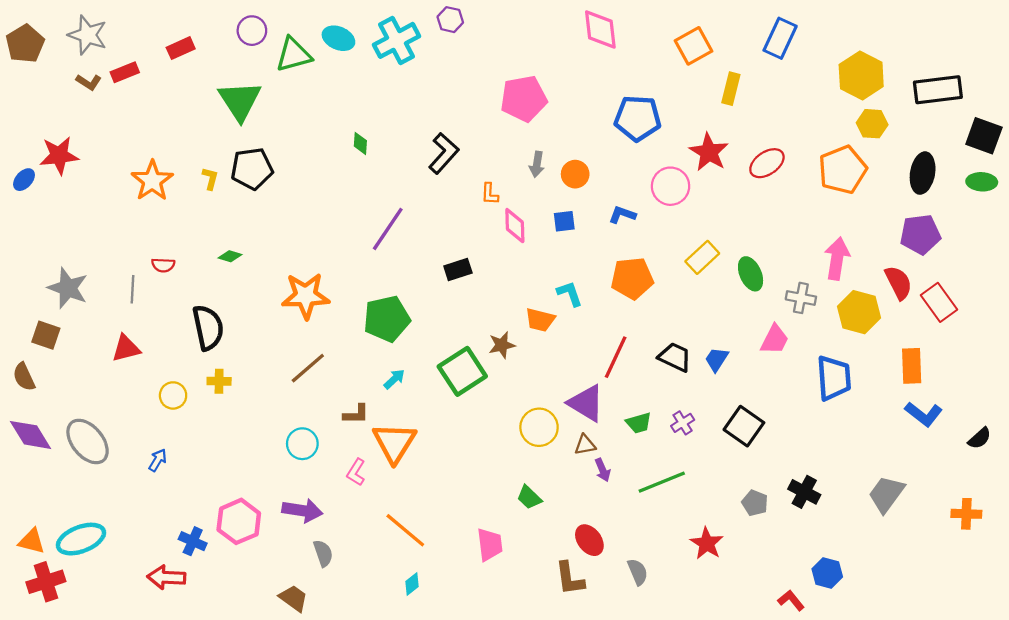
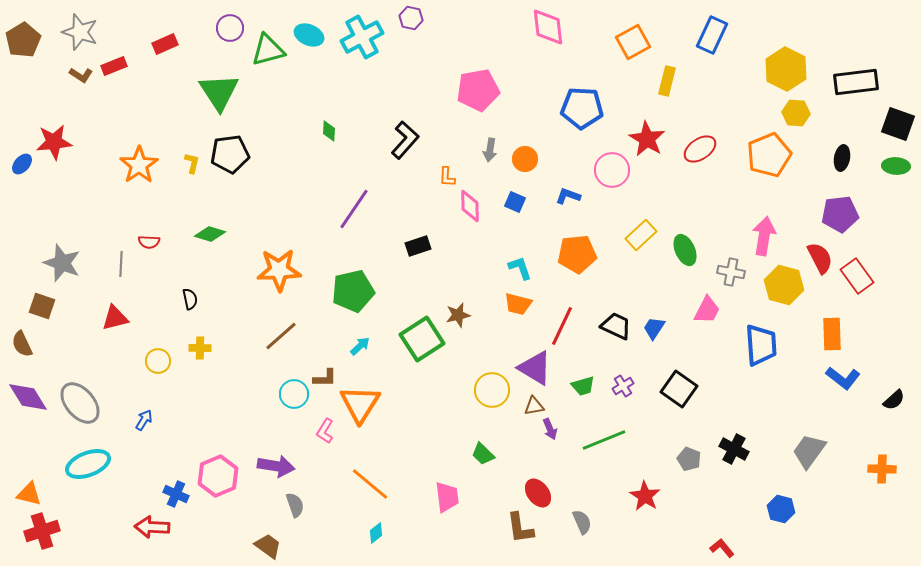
black ellipse: (923, 173) -> (842, 158), size x0.7
blue square: (564, 221) -> (515, 202), turned 30
green diamond: (230, 256) -> (210, 234), size x1.4
orange trapezoid: (540, 320) -> (518, 304), moved
black semicircle: (208, 328) -> (190, 299), size x0.5
cyan circle: (302, 444) -> (294, 394), moved
cyan ellipse: (81, 539) -> (88, 464), moved
blue hexagon: (827, 573) -> (781, 509), moved

